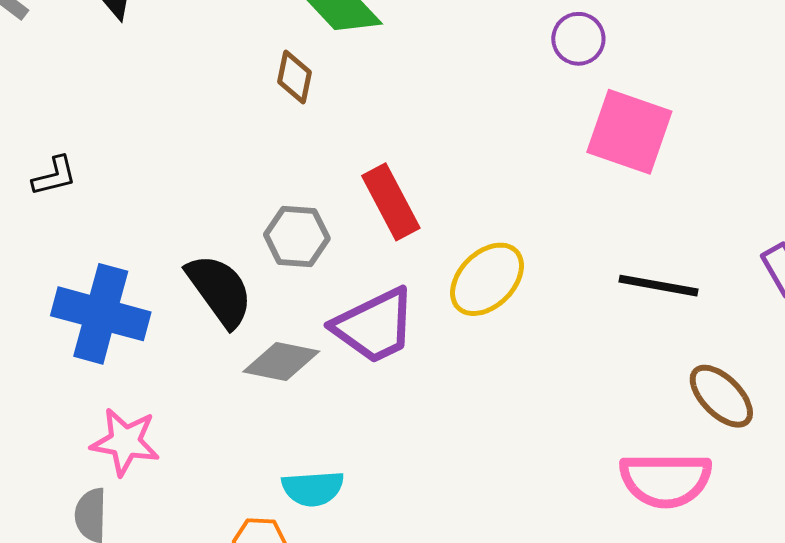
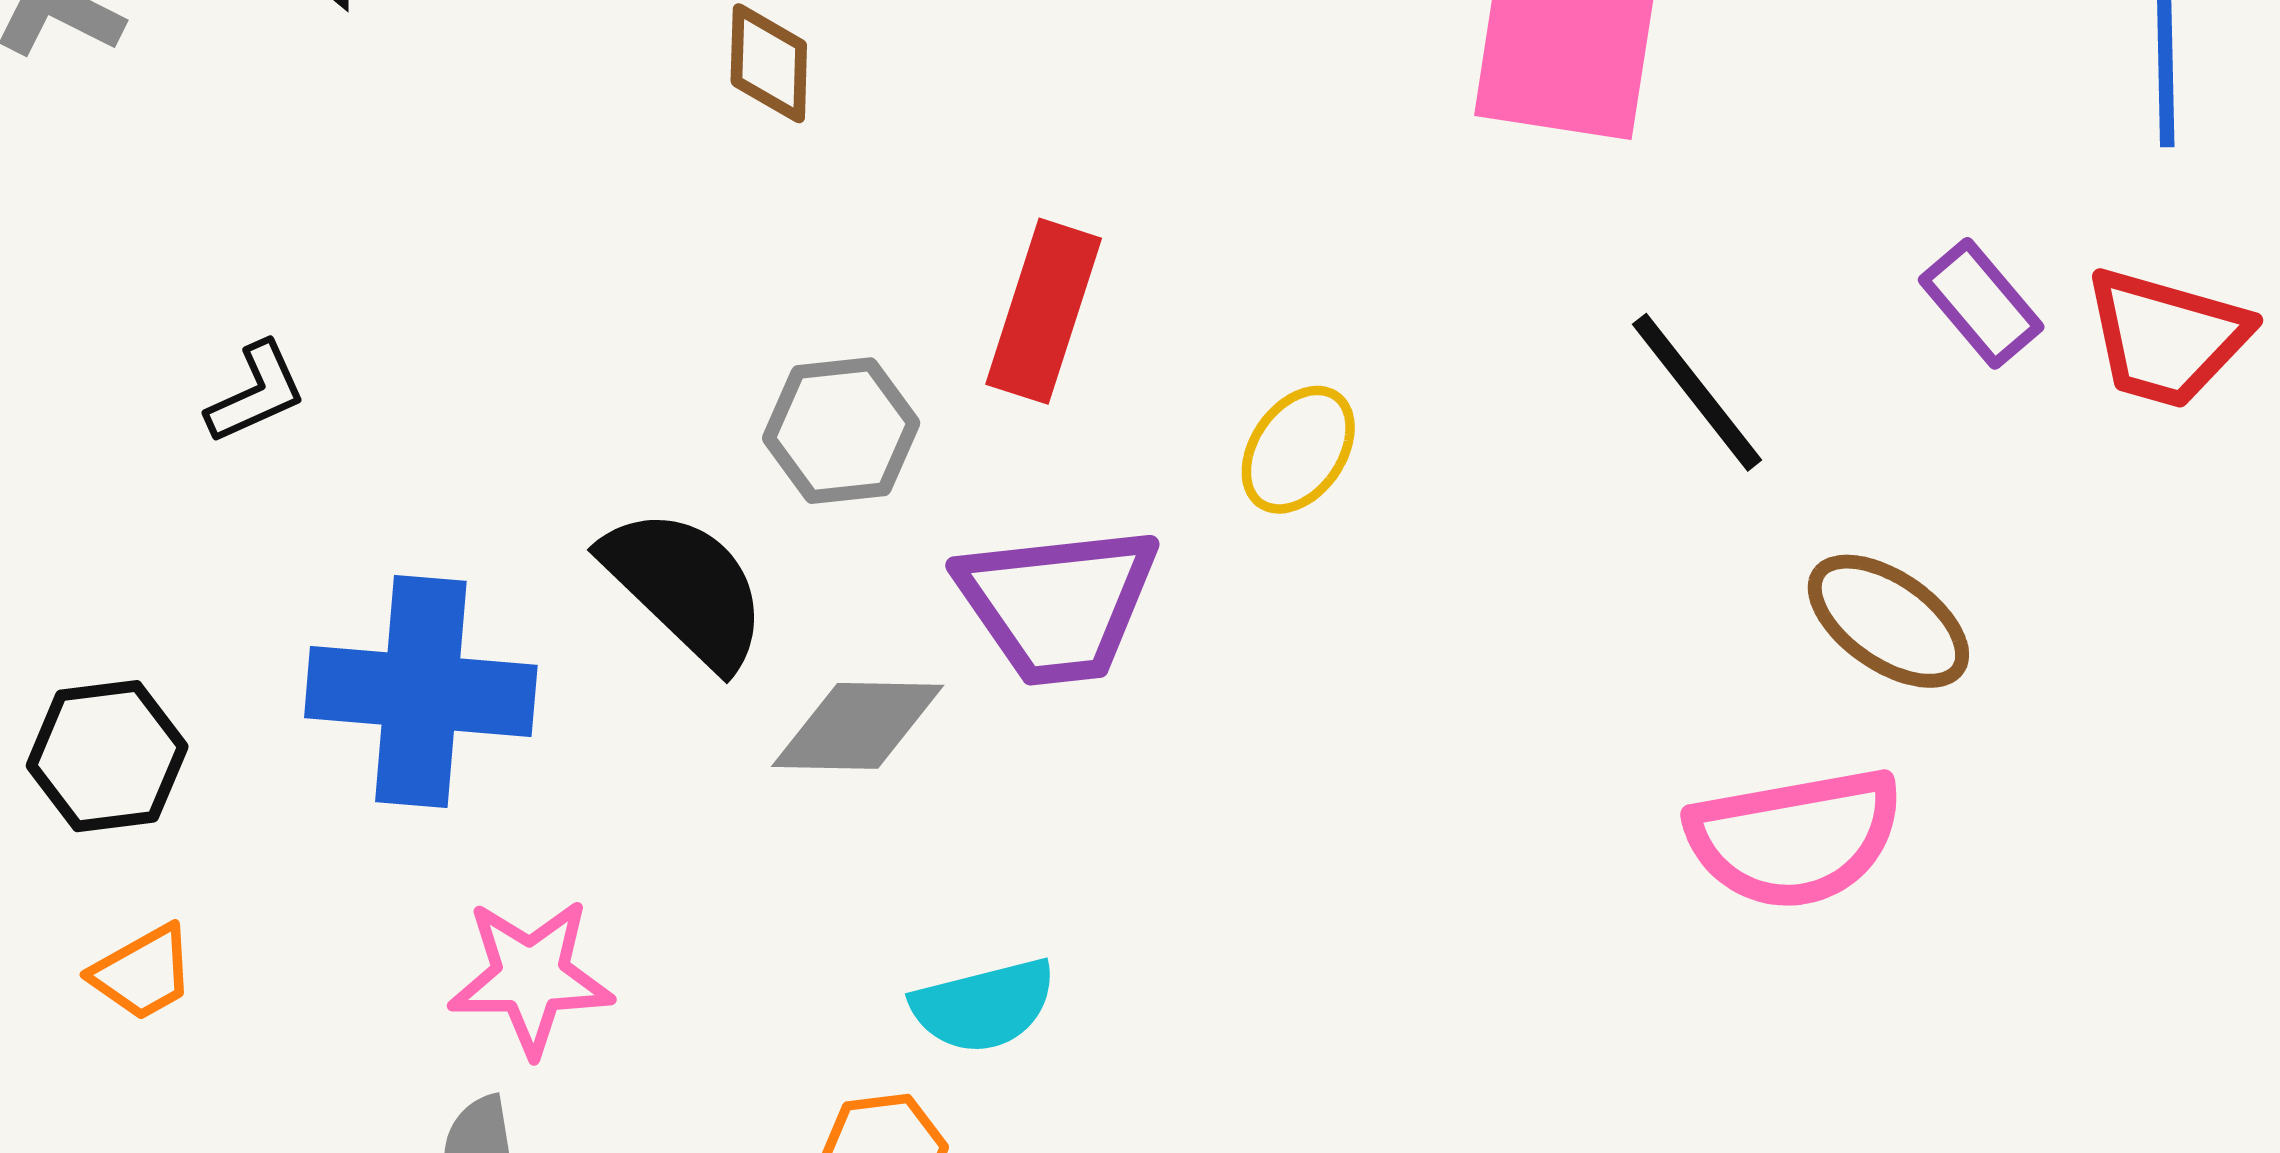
red rectangle: (391, 202) -> (1044, 311), turned 56
yellow ellipse: (487, 279) -> (1298, 450), size x0.7
black line: (659, 286) -> (1697, 392), turned 52
purple trapezoid: (374, 326) -> (1058, 604), turned 30

